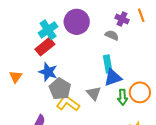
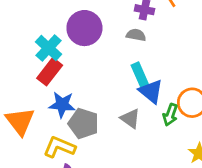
orange triangle: (16, 77) -> (20, 121), size x1.6
blue triangle: (113, 77) -> (151, 91), turned -48
green arrow: (123, 97) -> (170, 115), turned 35
yellow L-shape: (68, 103) -> (59, 147), moved

